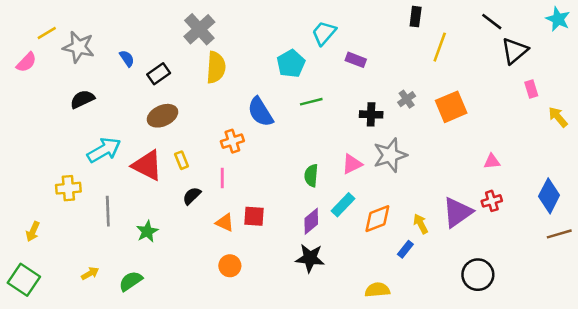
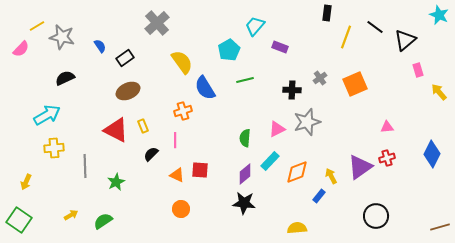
black line: (492, 22) -> (375, 27), moved
yellow semicircle: (216, 67) -> (182, 62), moved, turned -40
cyan arrow: (104, 150) -> (47, 115), moved
brown line: (559, 234) -> (440, 227), moved

